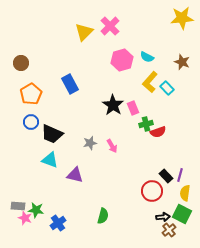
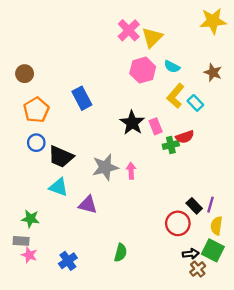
yellow triangle: (84, 32) -> (152, 37), moved
red semicircle: (158, 132) -> (185, 137), moved
gray star: (90, 143) -> (105, 167), size x1.6
pink arrow: (112, 146) -> (131, 171), turned -152
green star: (36, 210) -> (30, 219), moved

